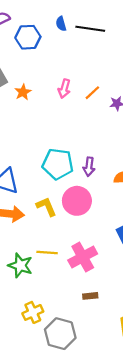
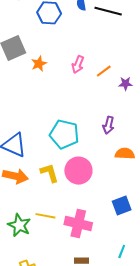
purple arrow: (89, 167) -> (109, 125), moved
pink cross: (83, 257) -> (78, 224), turned 36

